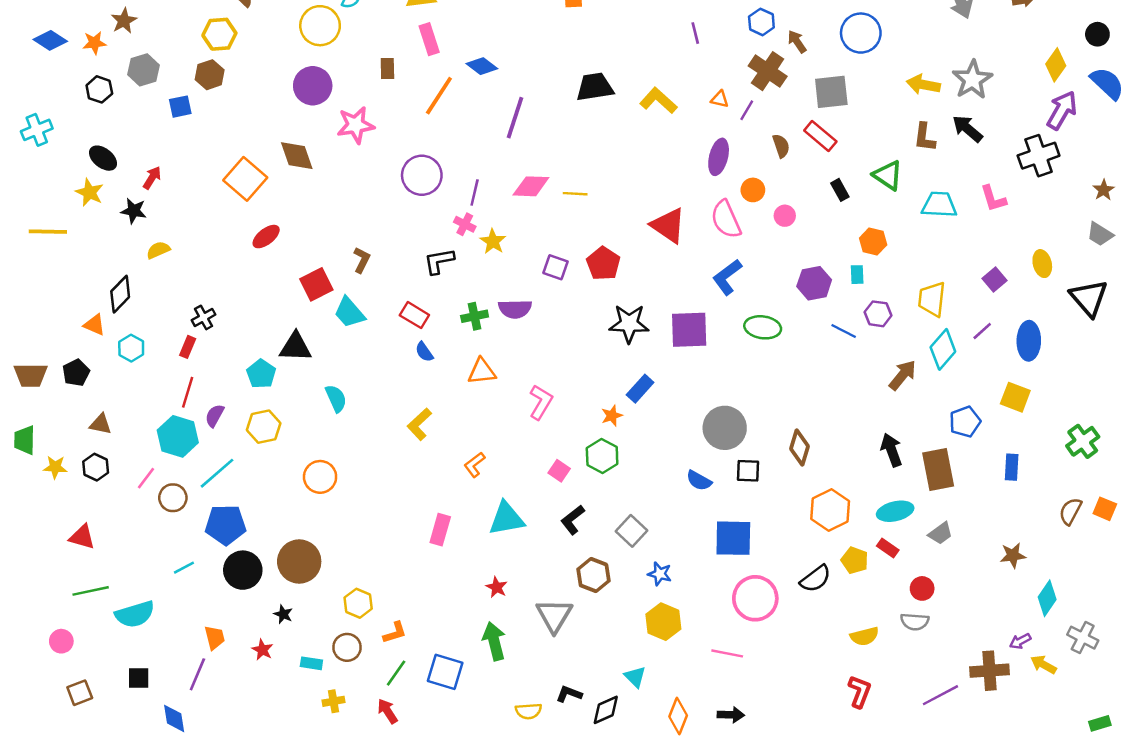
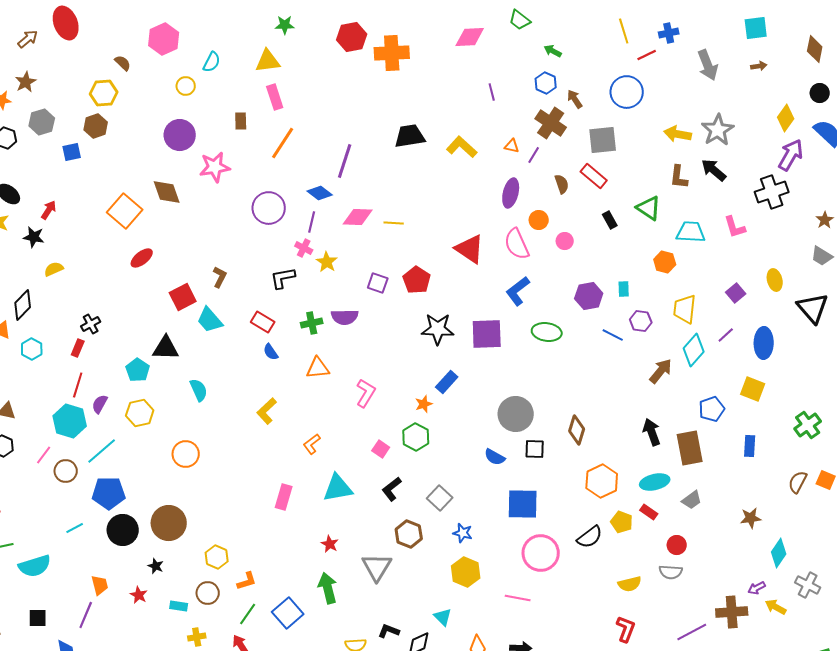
yellow circle: (320, 26) -> (186, 86), size x0.6
blue diamond: (482, 66) -> (320, 193), moved
orange hexagon: (873, 241) -> (665, 262), moved
blue square: (445, 672) -> (288, 613), turned 32

